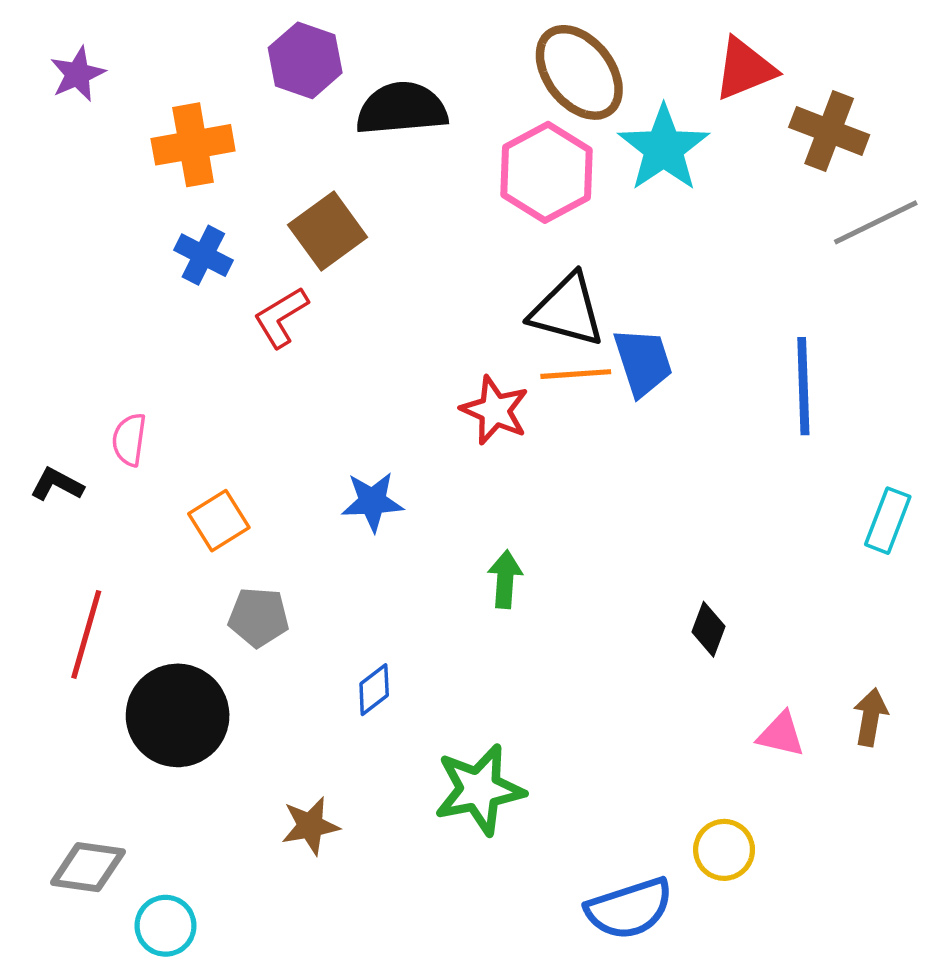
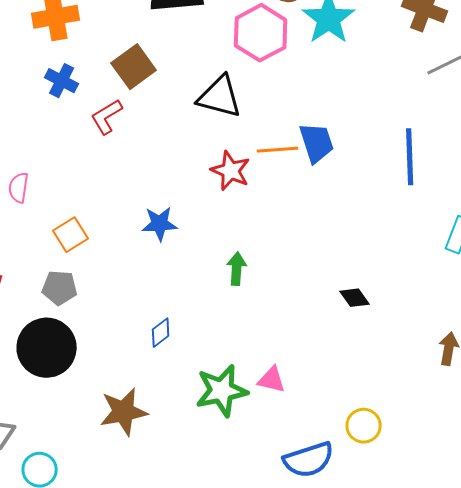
black triangle: (567, 310) -> (220, 97), moved
gray pentagon: (259, 617) -> (60, 288), moved
black diamond: (709, 629) -> (355, 298), turned -56
pink triangle: (781, 734) -> (272, 380), moved
brown star: (310, 826) -> (124, 412), size x1.4

